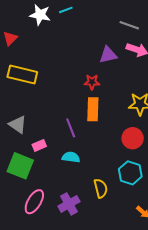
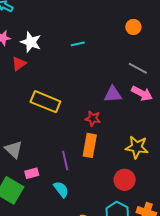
white star: (40, 15) -> (31, 42), moved
yellow rectangle: (22, 74) -> (45, 102), moved
cyan semicircle: (71, 157) -> (61, 189), turned 36

